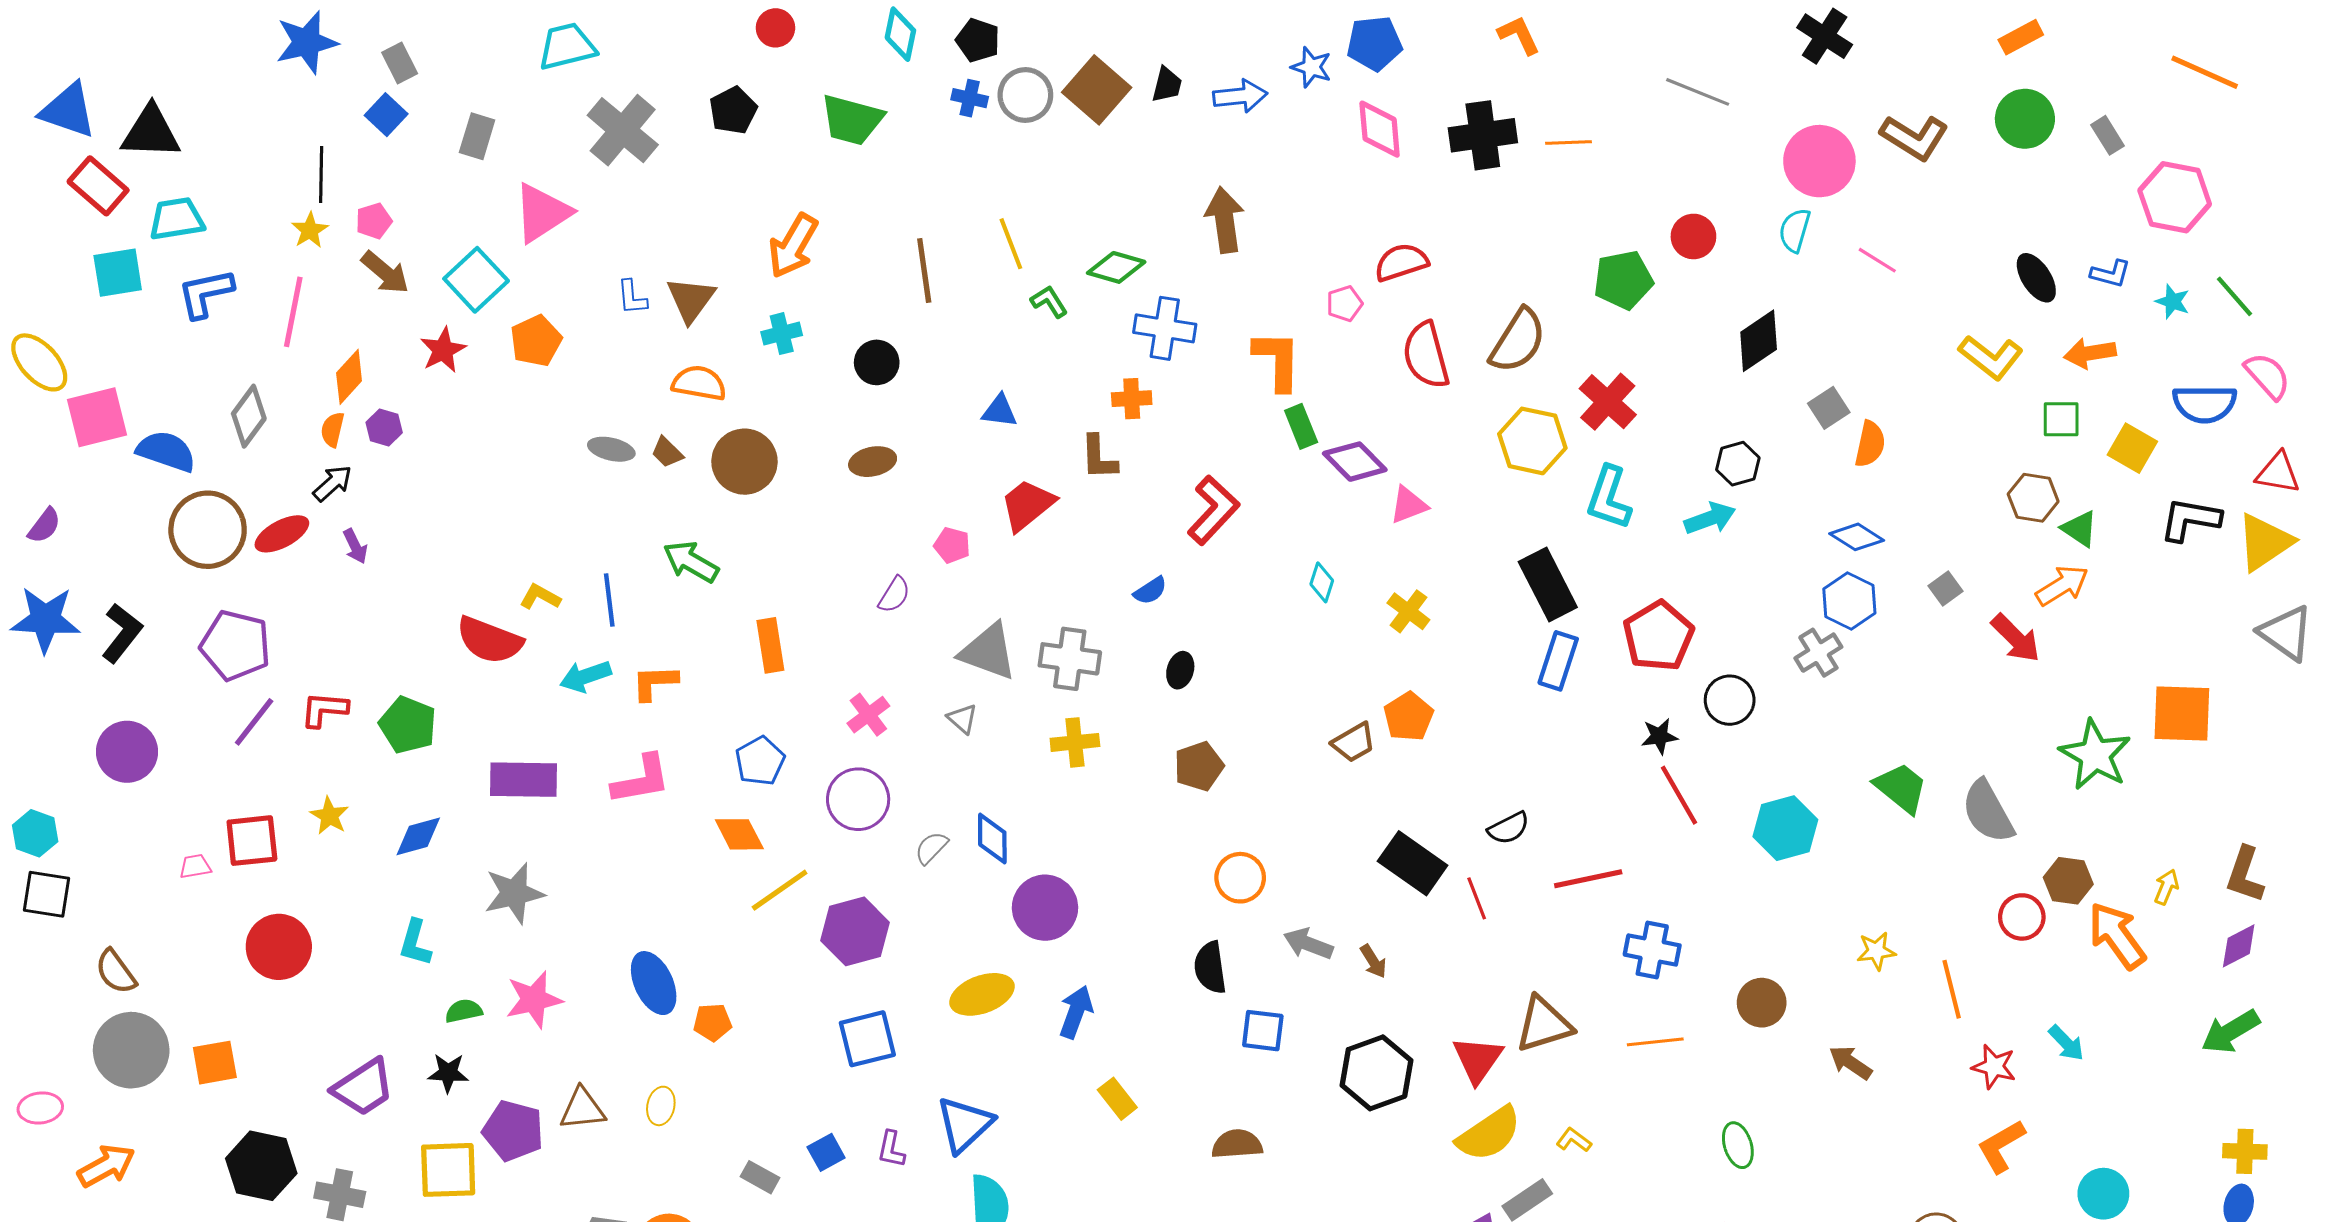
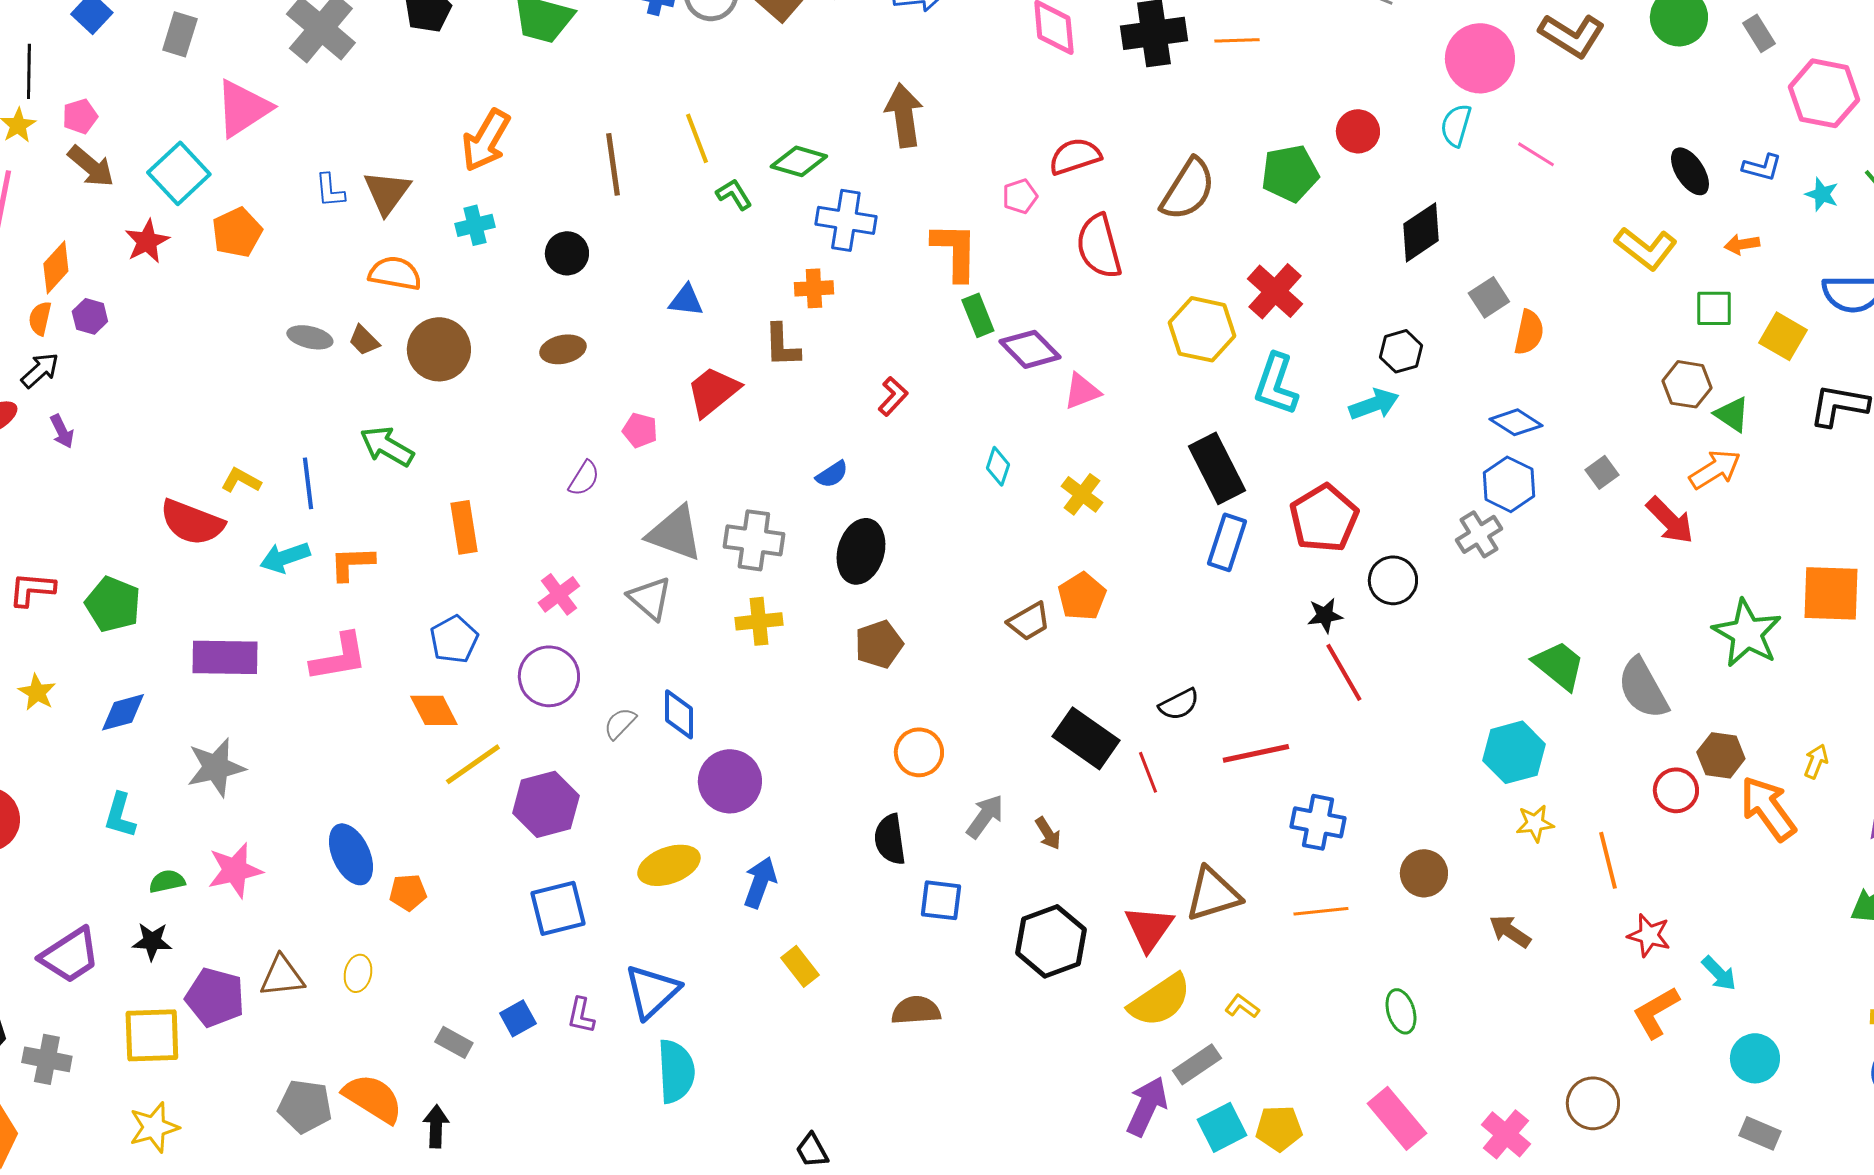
brown semicircle: (1518, 341) -> (1188, 189), moved
orange arrow: (2090, 353) -> (1742, 244), size x0.7
red L-shape: (1213, 510) -> (893, 396), size x0.6
black ellipse: (1180, 670) -> (861, 551), size x1.8
gray triangle: (962, 719) -> (650, 598), size x1.5
cyan hexagon: (1785, 828) -> (1514, 752), moved
gray arrow: (1308, 944) -> (985, 816), turned 105
cyan arrow: (2066, 1043) -> (1719, 973), moved

